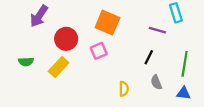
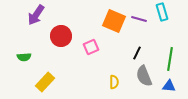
orange square: (107, 23) -> (114, 21), moved
purple line: (157, 30) -> (139, 19), moved
yellow rectangle: (59, 67) -> (45, 82), moved
gray semicircle: (156, 82) -> (144, 76), size x1.5

